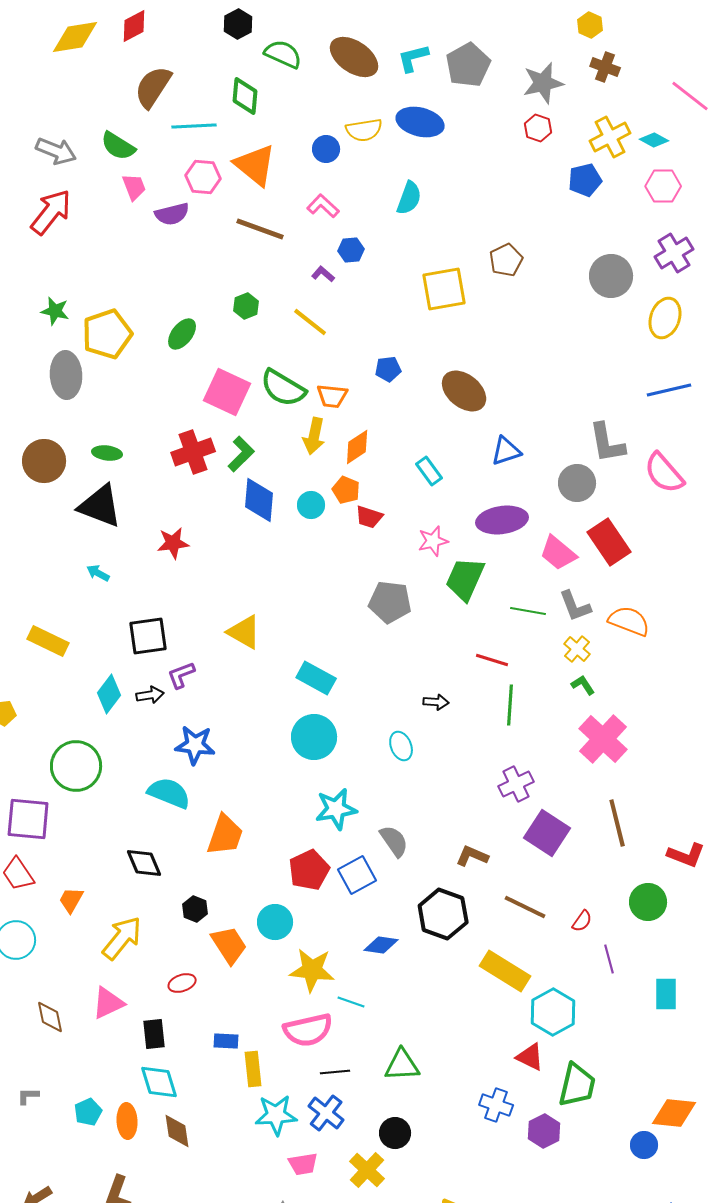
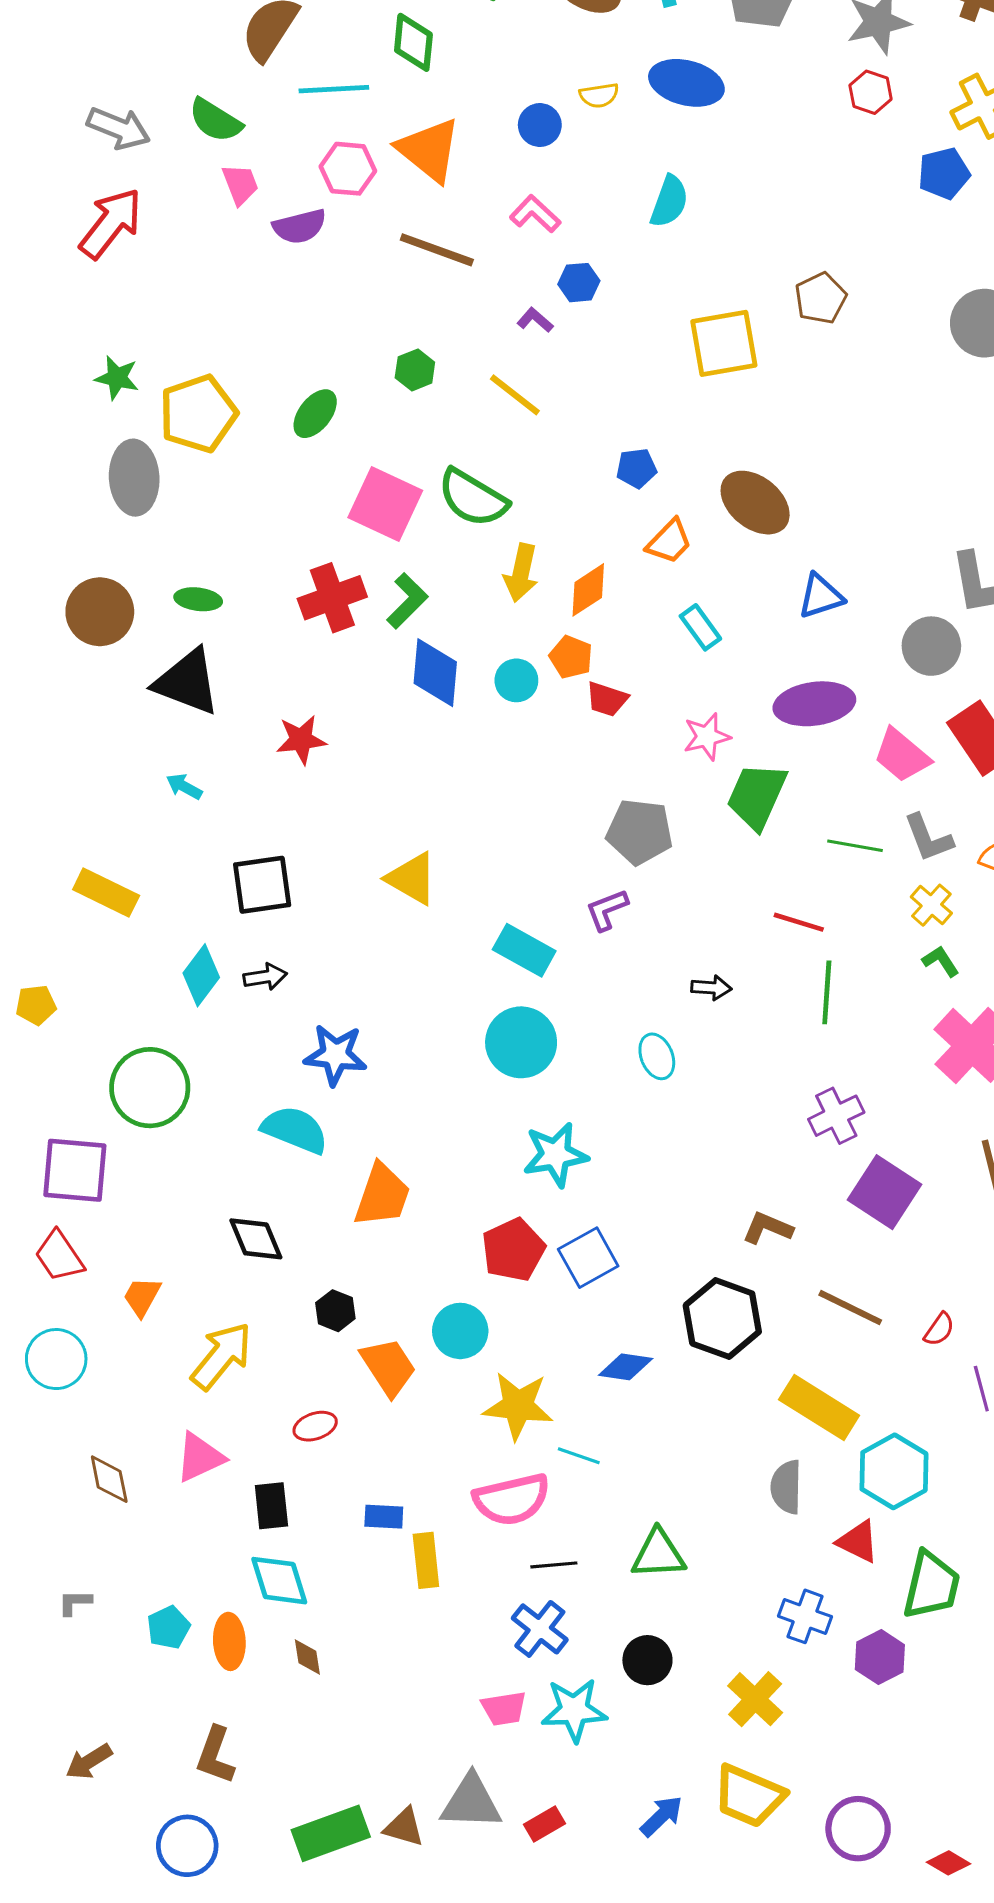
yellow semicircle: (364, 130) -> (599, 95), size x0.7
orange trapezoid: (332, 396) -> (669, 542), moved, turned -52
purple L-shape: (181, 675) -> (607, 910), moved
gray semicircle: (394, 841) -> (786, 1487), moved, turned -144
cyan star: (276, 1115) -> (574, 1710), moved
brown diamond: (177, 1131) -> (307, 1657), size x0.7
yellow cross: (367, 1170) -> (755, 1699), moved

